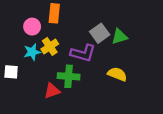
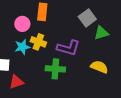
gray square: (100, 33) -> (87, 18), moved
yellow cross: (50, 46) -> (38, 42), turned -35
red triangle: (52, 91) -> (16, 82), moved

